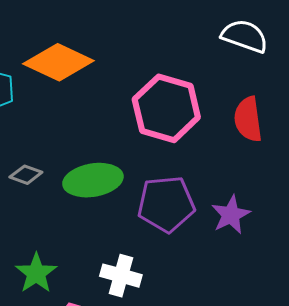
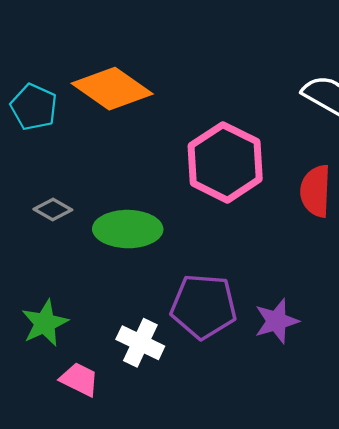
purple pentagon: (166, 204) -> (204, 306), moved
purple star: (231, 215) -> (276, 321), moved

